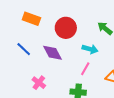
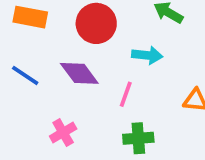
pink line: (85, 69) -> (126, 94), moved
pink cross: (39, 83) -> (63, 133), turned 32

